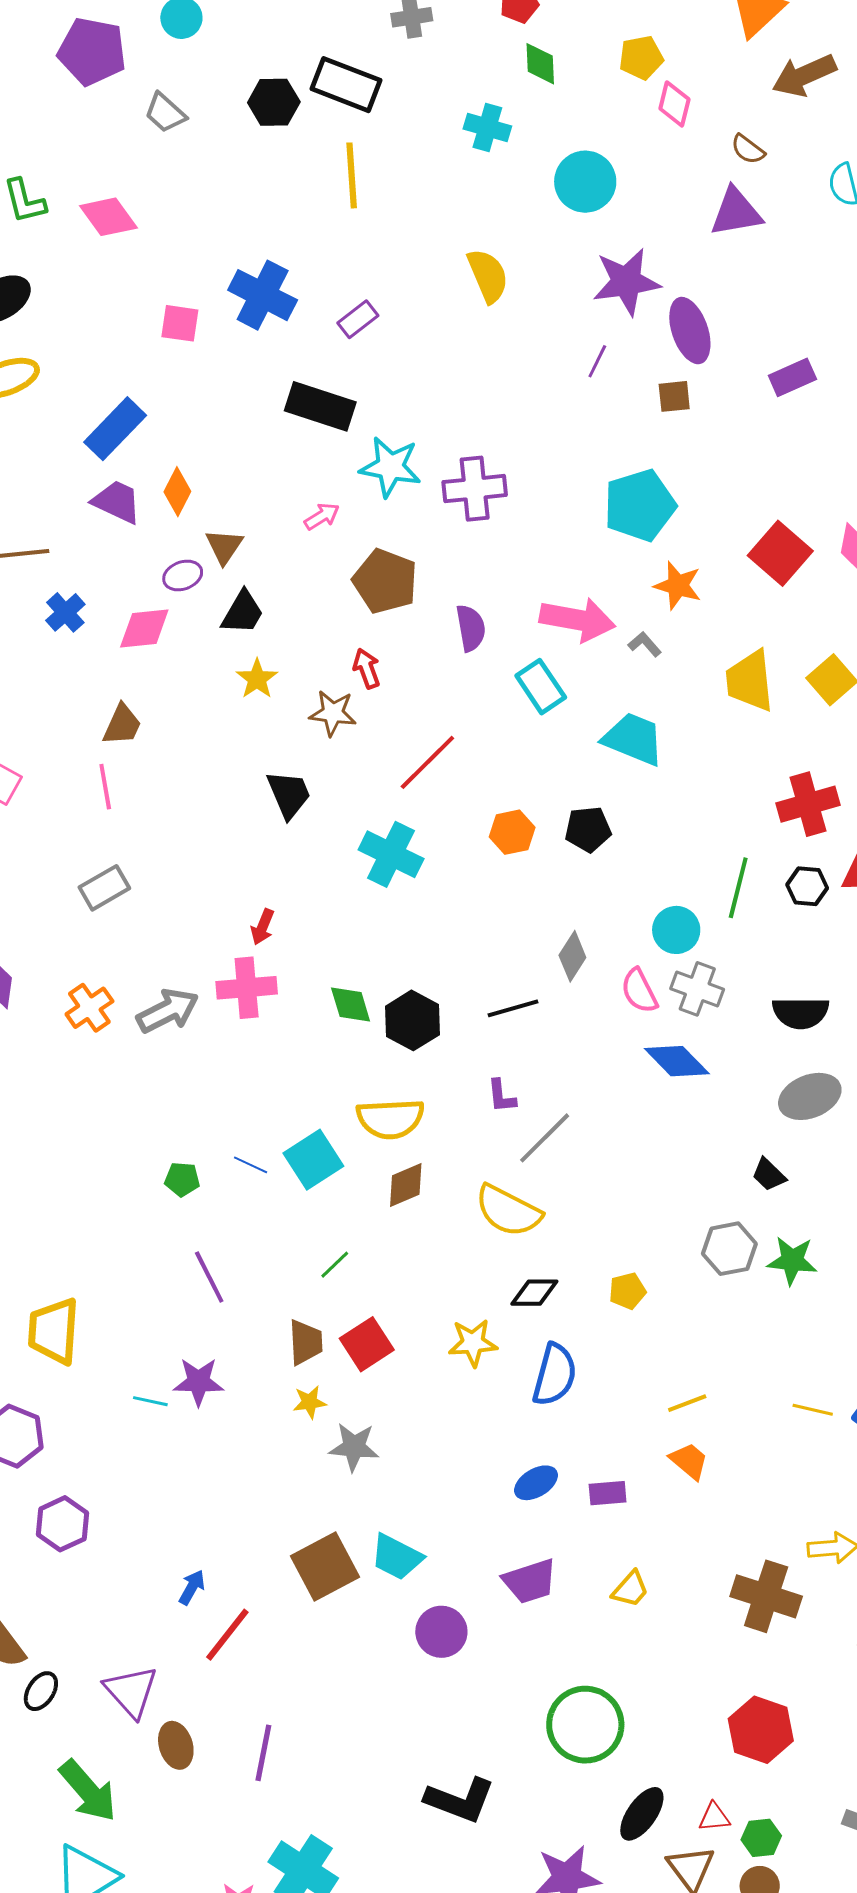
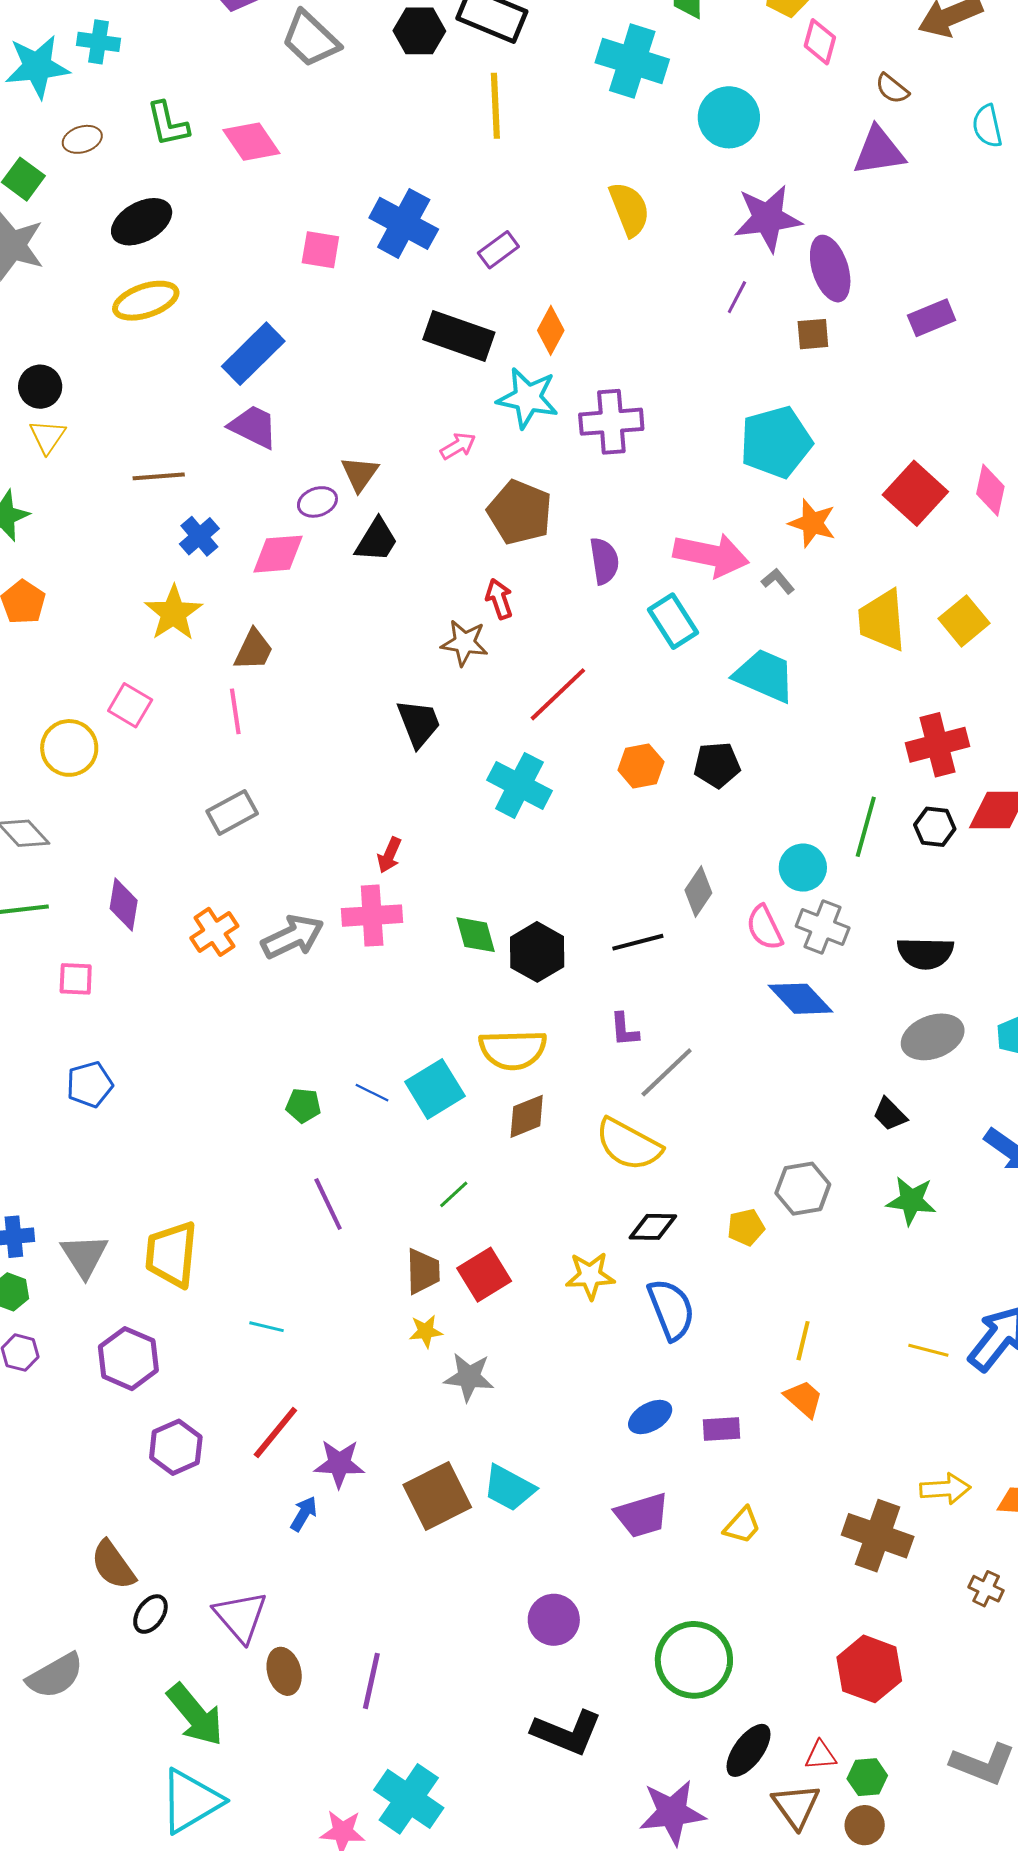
gray trapezoid: (165, 113) -> (311, 39), size x1.4
cyan cross: (487, 128) -> (632, 61), size x1.5
orange diamond: (177, 492) -> (551, 330), moved
yellow star: (257, 679) -> (174, 613), moved, size x1.4
gray hexagon: (729, 1249) -> (803, 1189), moved
blue semicircle: (555, 1375) -> (671, 1309), turned -38
purple star: (198, 1382) -> (339, 1464), moved
yellow line: (687, 1403) -> (803, 1341), turned -57
purple circle: (441, 1632) -> (554, 1620), moved
red line: (227, 1635) -> (275, 1432), moved

